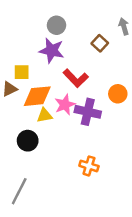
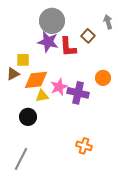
gray circle: (56, 25) -> (52, 21), size x1.6
red L-shape: (76, 78) -> (68, 47), moved, turned 40
orange cross: (89, 166) -> (84, 146), moved

